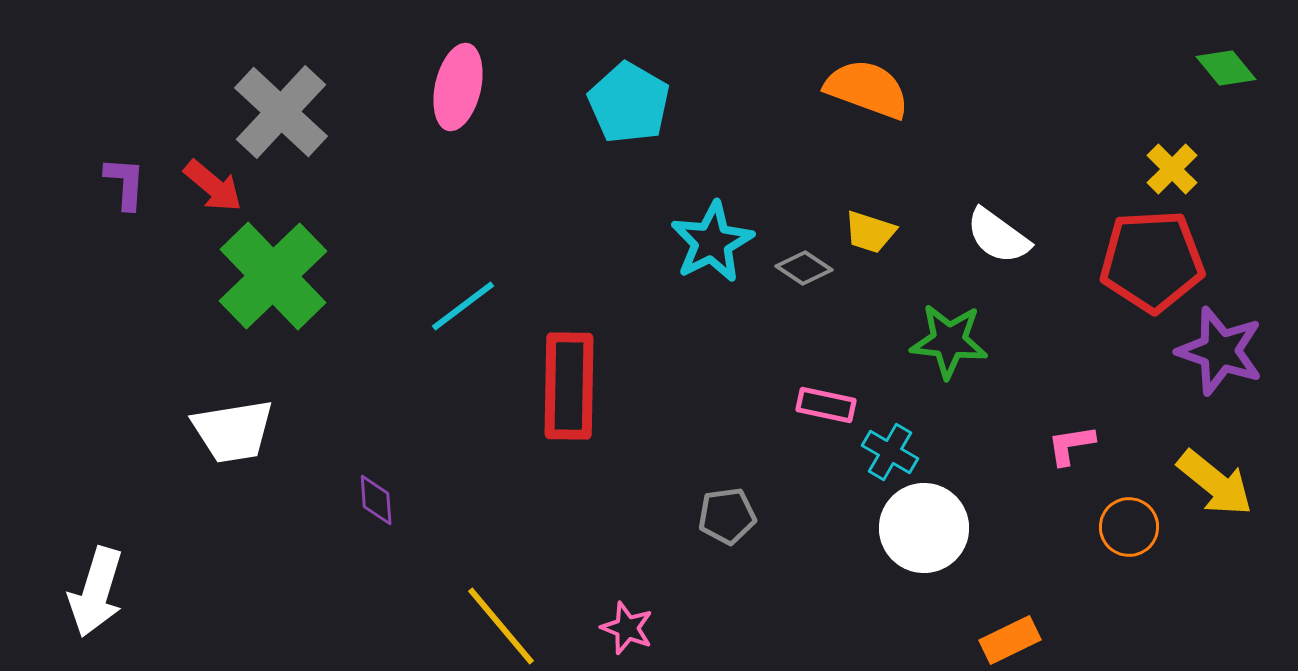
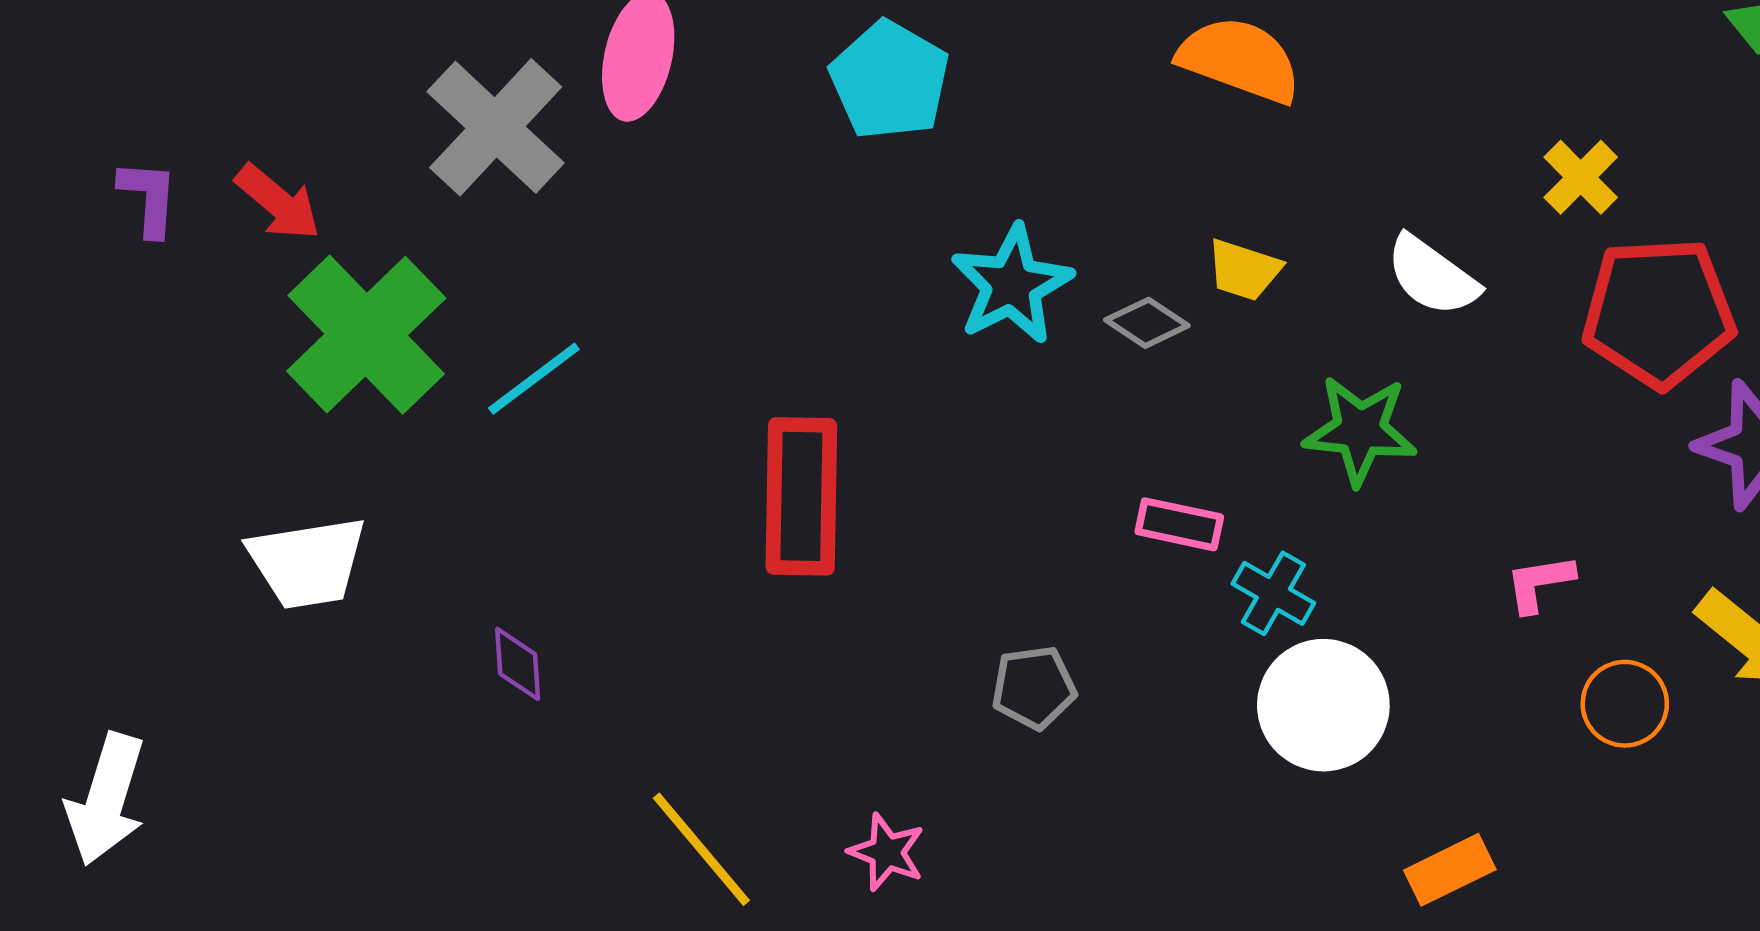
gray cross: (281, 112) -> (496, 127), moved
yellow cross: (1172, 169) -> (1581, 177), moved
cyan line: (463, 306) -> (534, 379), moved

